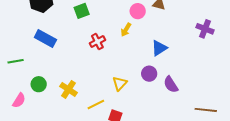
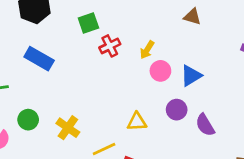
pink circle: (138, 11) -> (160, 71), moved
red cross: (97, 42) -> (110, 46), moved
yellow triangle: (120, 83) -> (137, 122), turned 42

